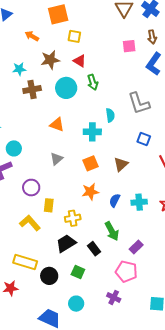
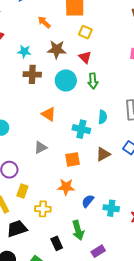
brown triangle: (121, 164) -> (103, 154), moved
black trapezoid: (66, 243) -> (17, 229), moved

